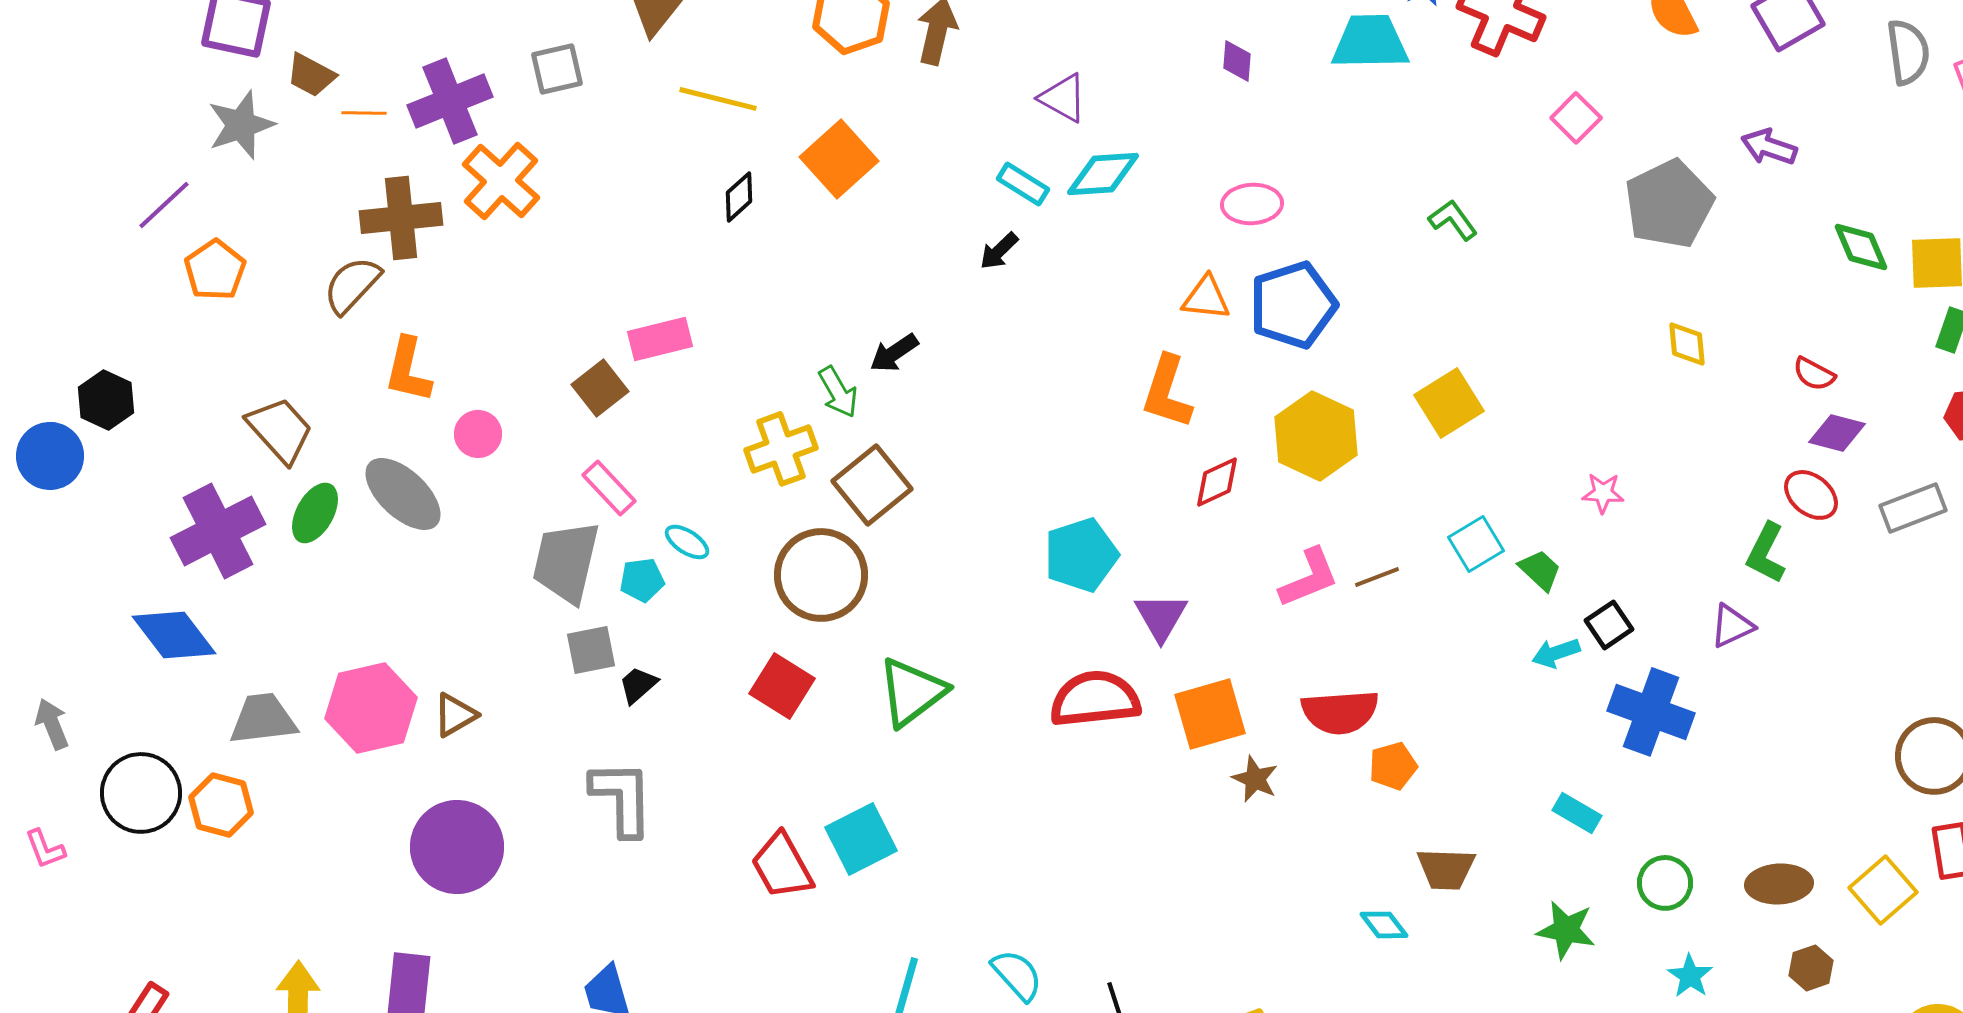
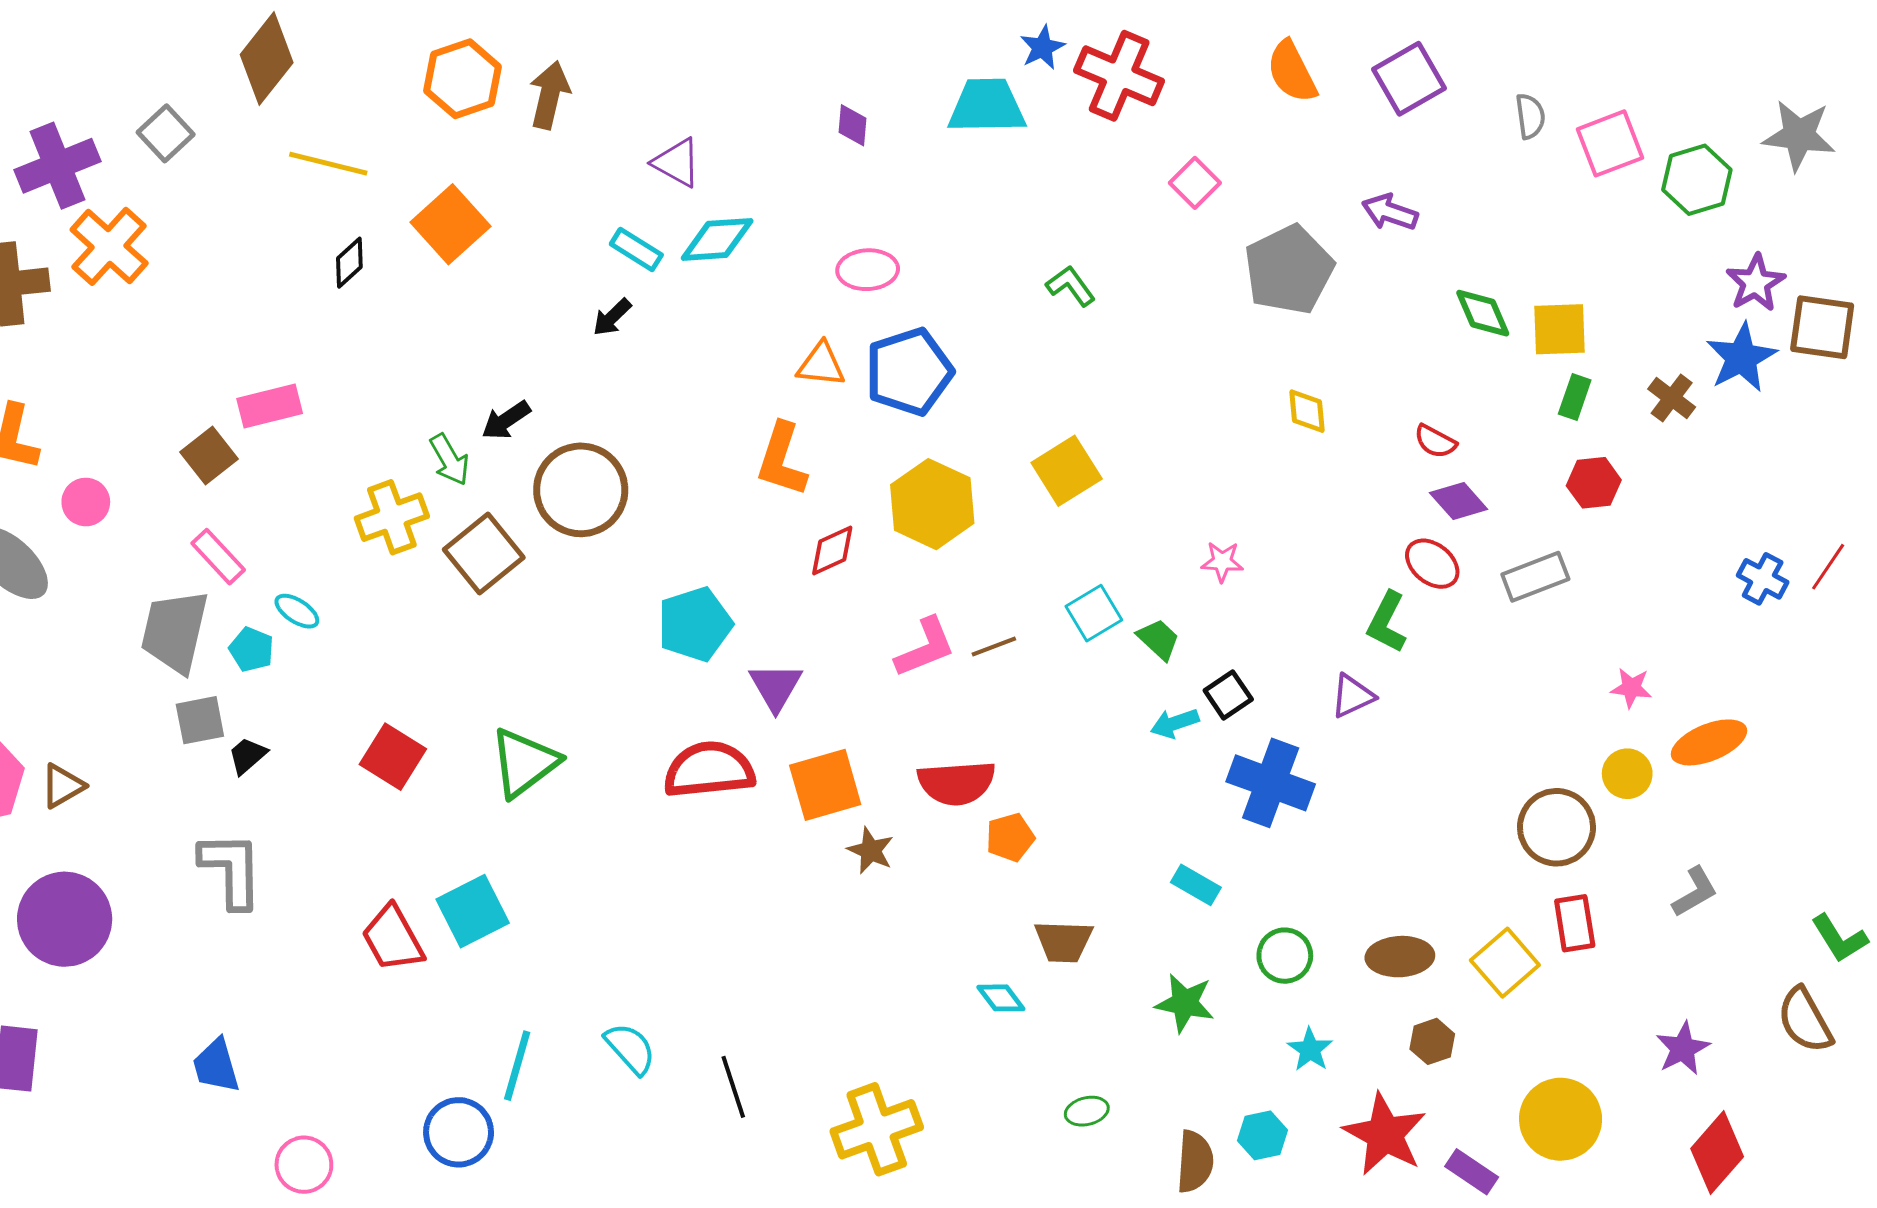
gray semicircle: (1908, 52) -> (1530, 116), size x0.7
gray square: (557, 69) -> (166, 133), turned -30
purple diamond: (1837, 433) -> (1459, 501), turned 34
brown circle: (821, 575) -> (581, 490), moved
cyan pentagon: (642, 580) -> (251, 649), turned 30

